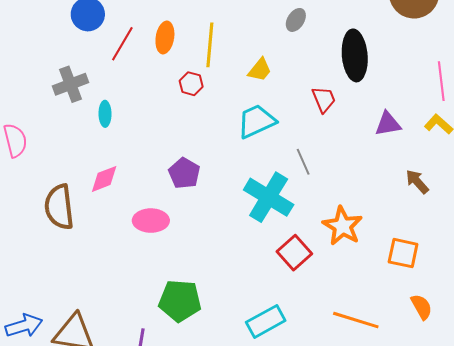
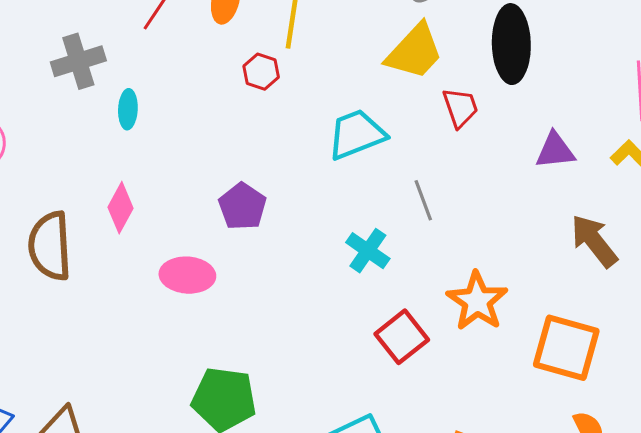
yellow trapezoid: (260, 70) -> (415, 52), moved, size x1.6
pink diamond: (104, 179) -> (120, 208), turned -44
brown arrow: (417, 182) -> (594, 241), size x1.4
cyan cross: (269, 197) -> (368, 251), size x0.6
orange square: (403, 253) -> (566, 348), size x1.4

